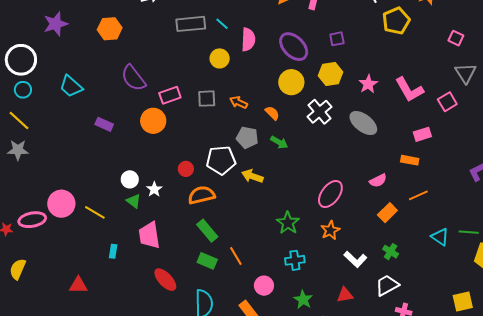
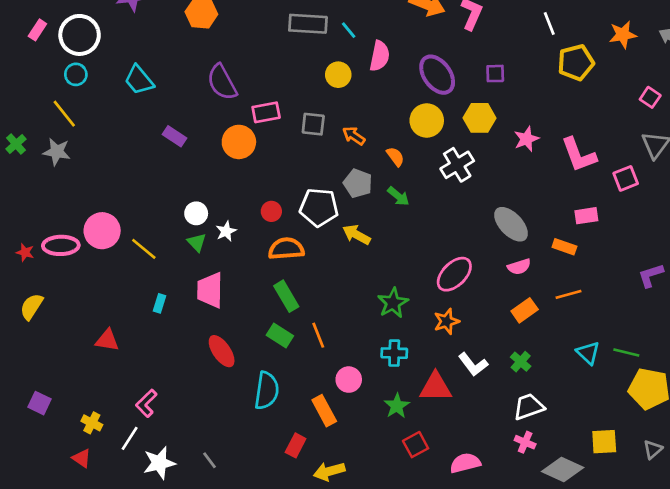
gray ellipse: (363, 123) -> (511, 224), moved
white trapezoid: (387, 285) -> (529, 407), moved
red triangle: (345, 295) -> (436, 387), moved, size x1.5

